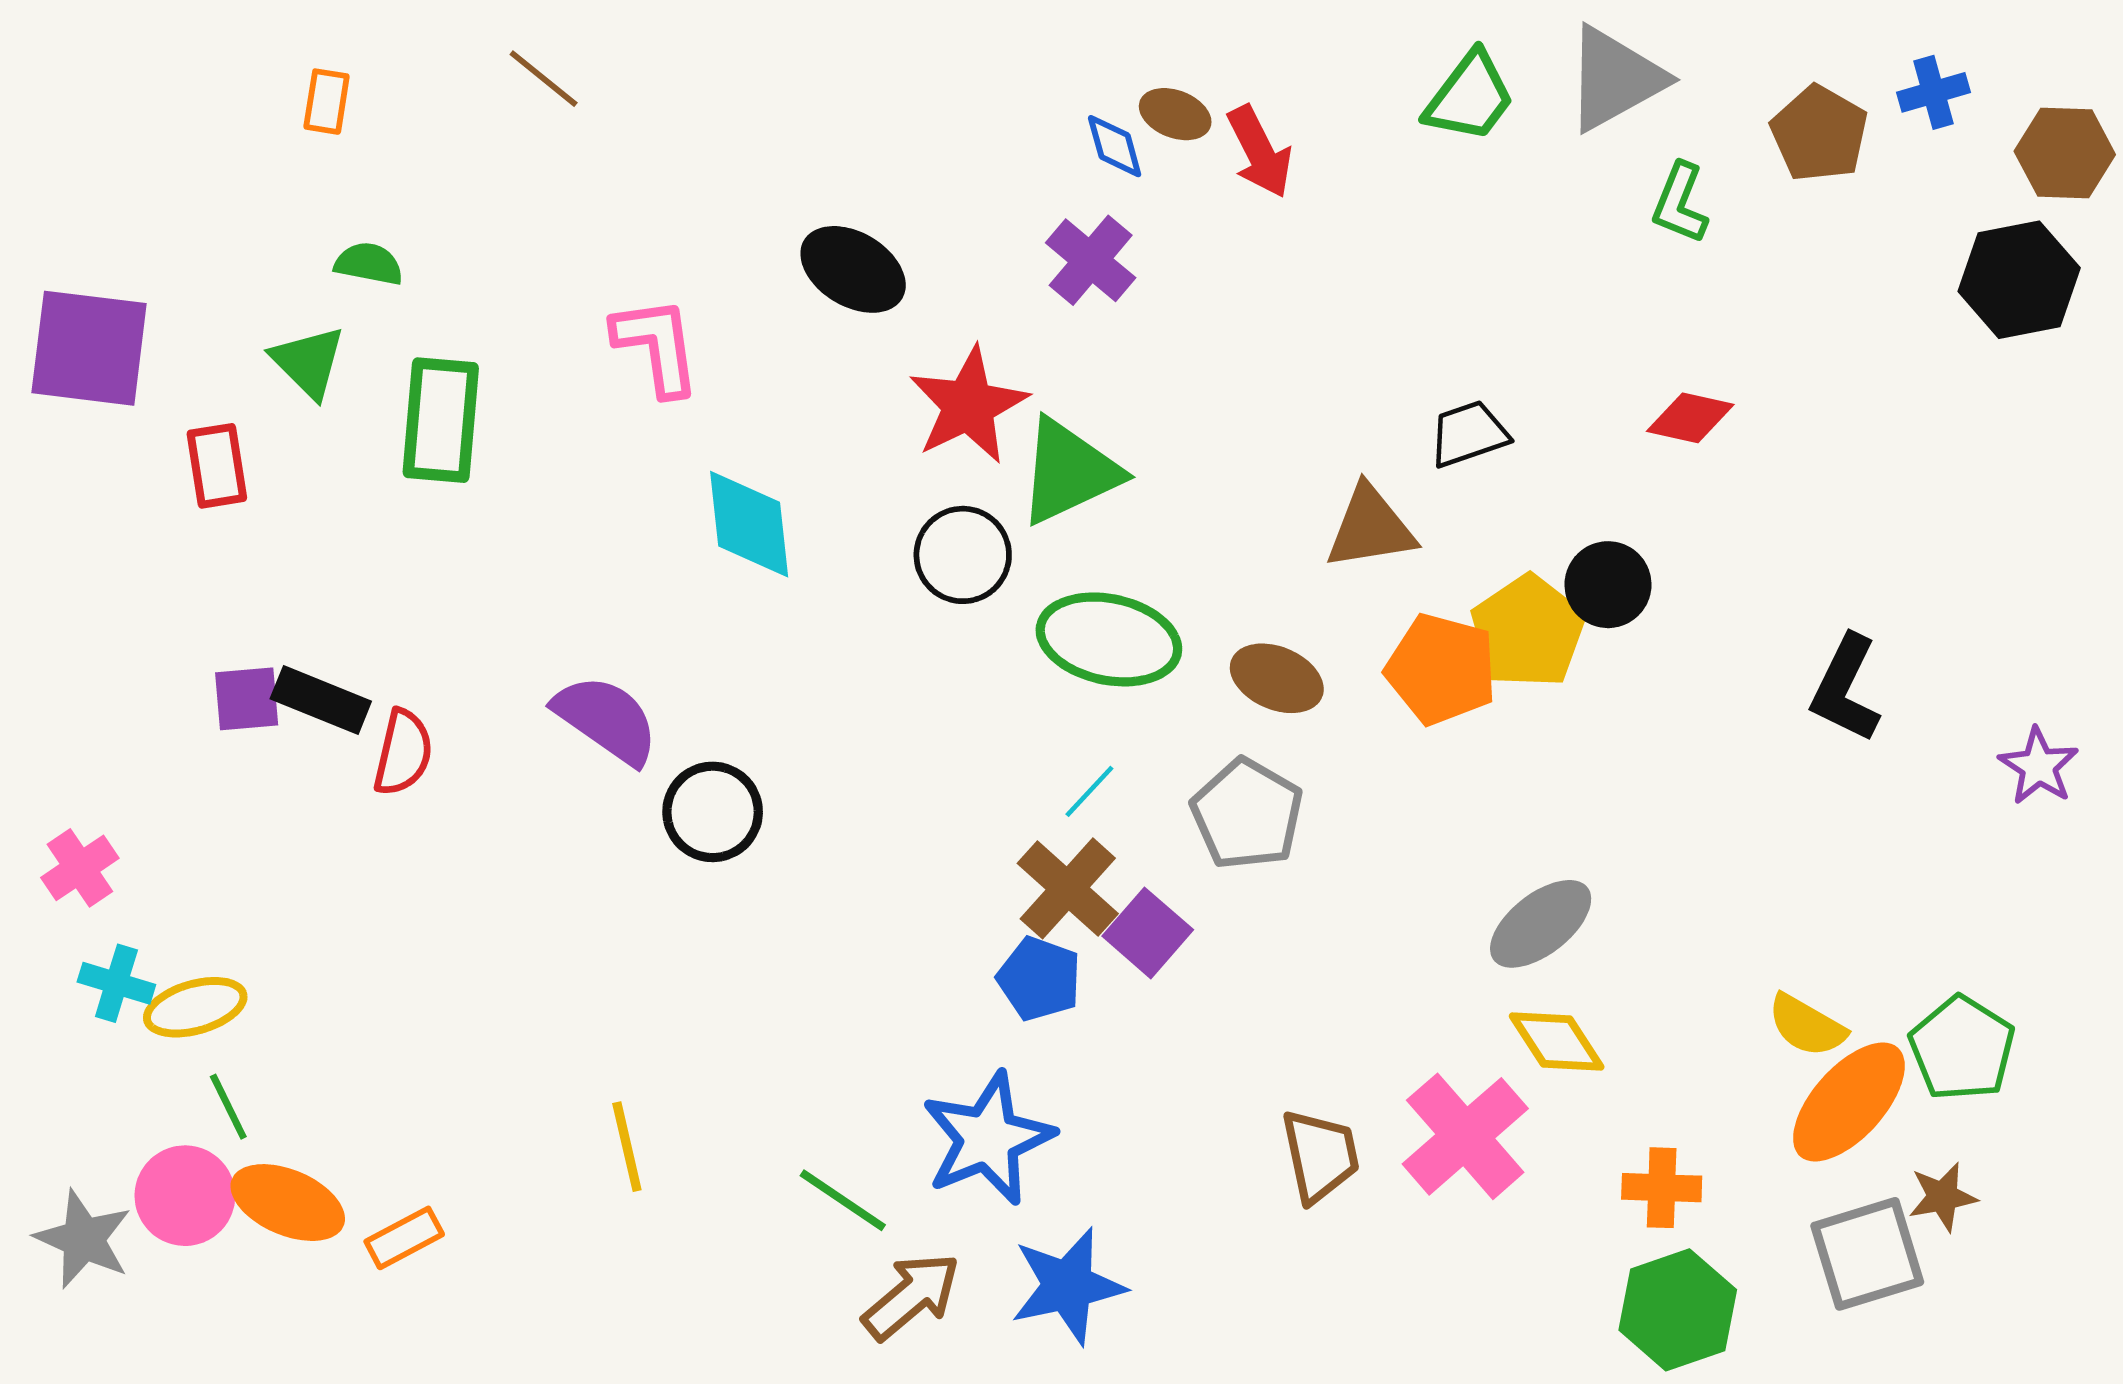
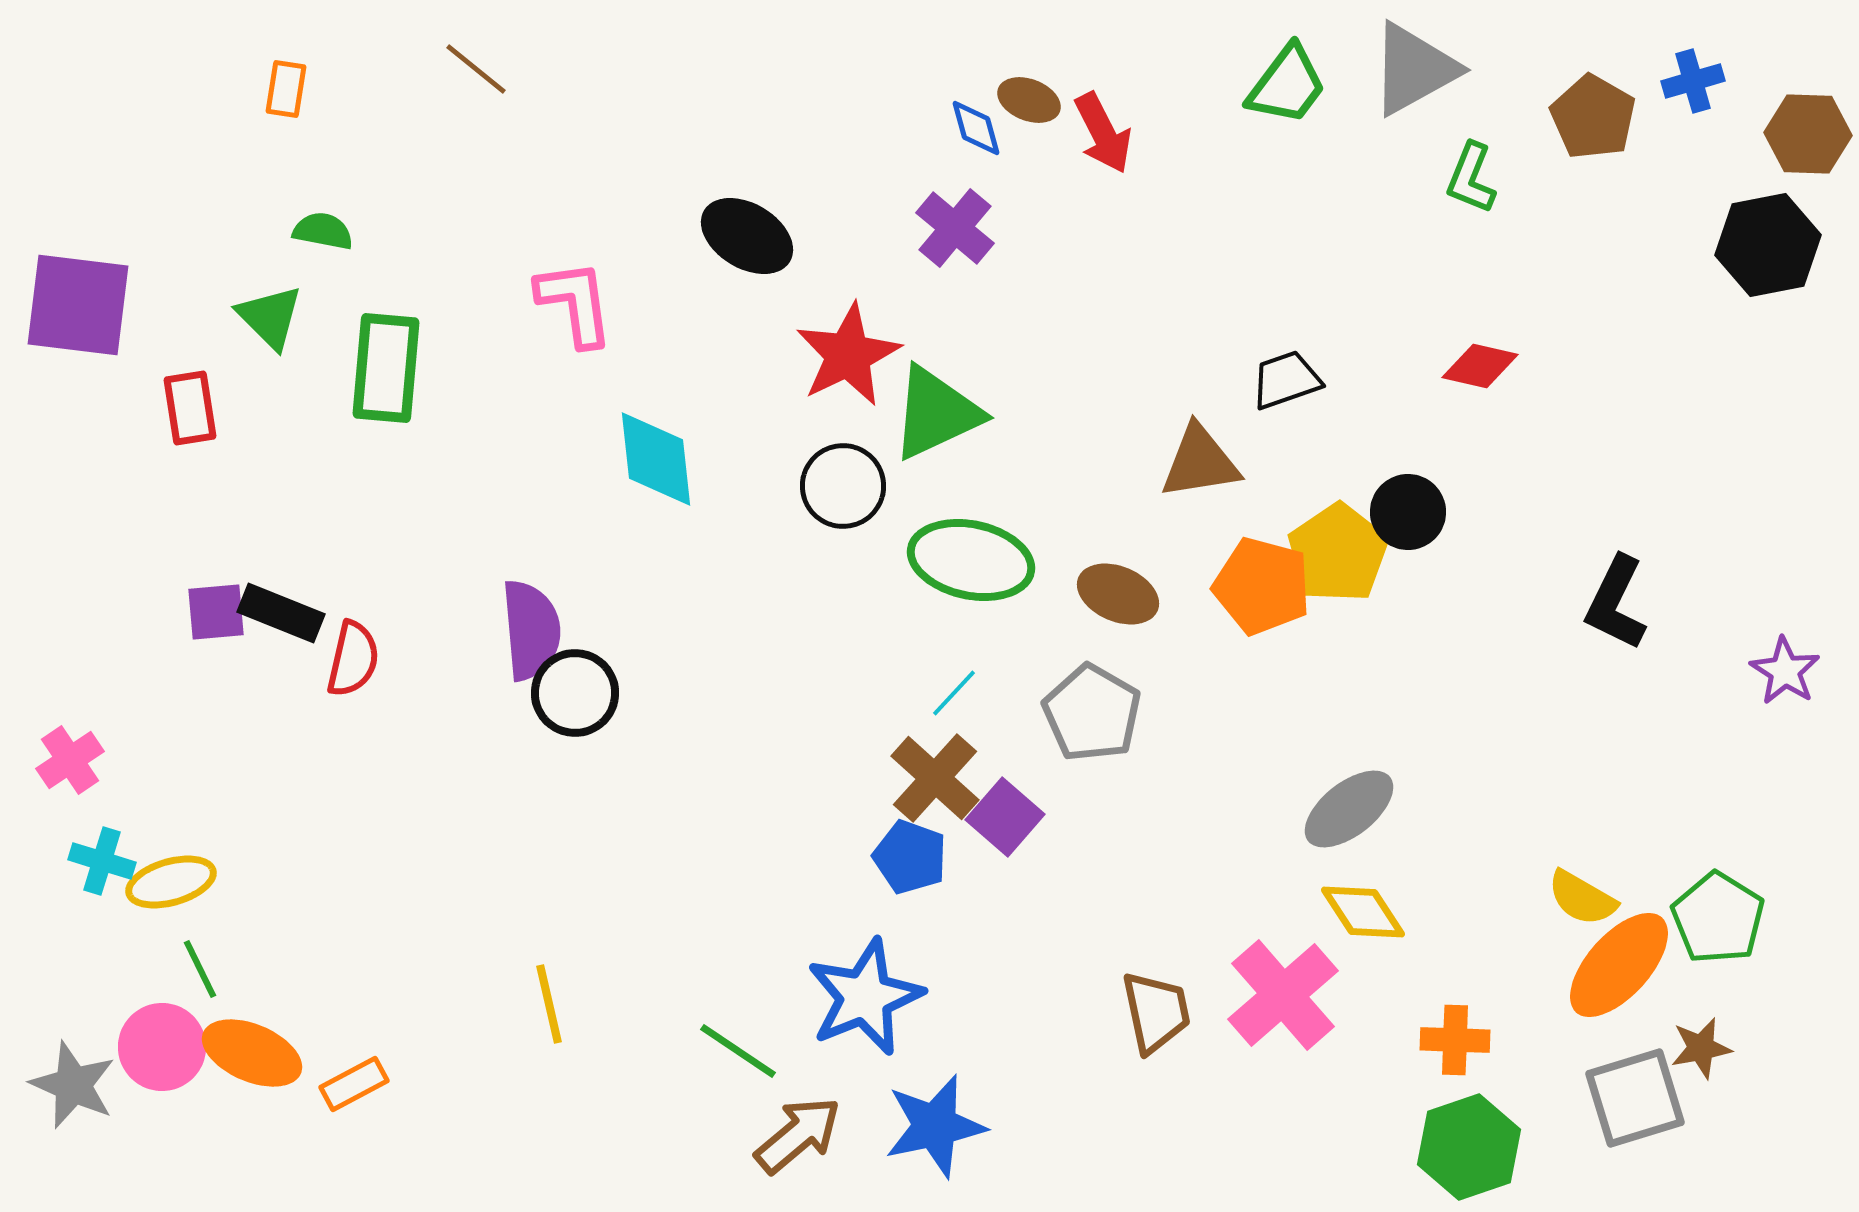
purple semicircle: (606, 719) -> (531, 630), turned 50
black circle: (713, 812) -> (575, 693), moved

